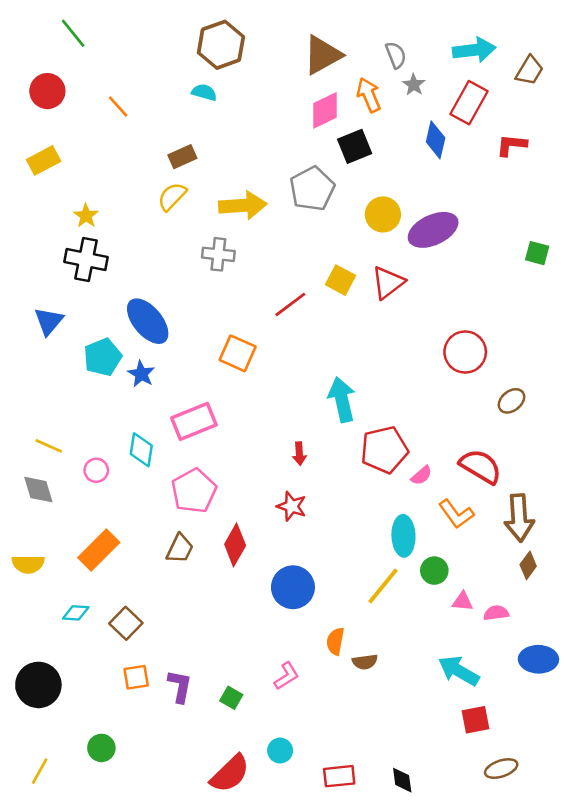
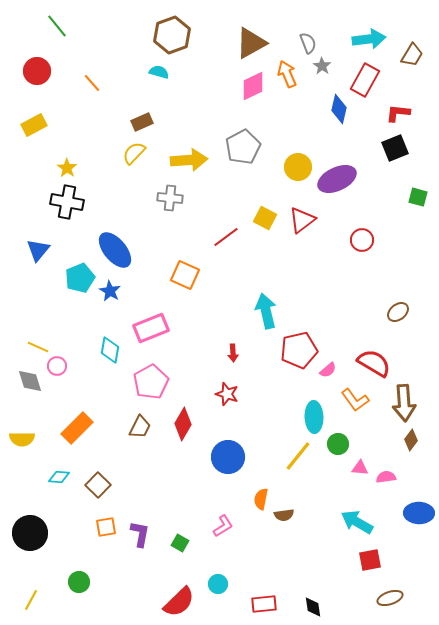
black square: (355, 146) -> (395, 148), moved
red circle: (465, 352) -> (362, 240), moved, size x0.7
pink circle: (96, 470) -> (57, 366), moved

